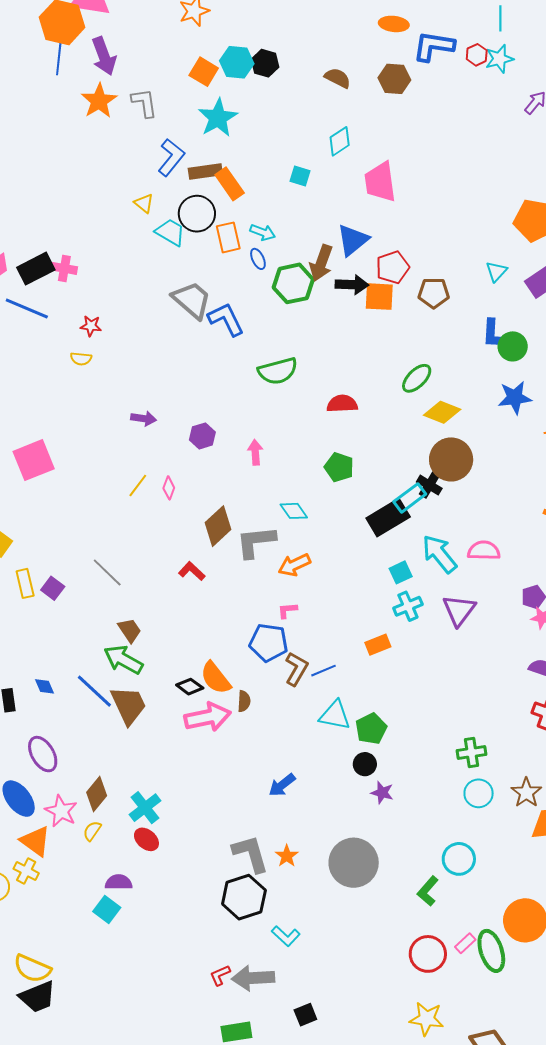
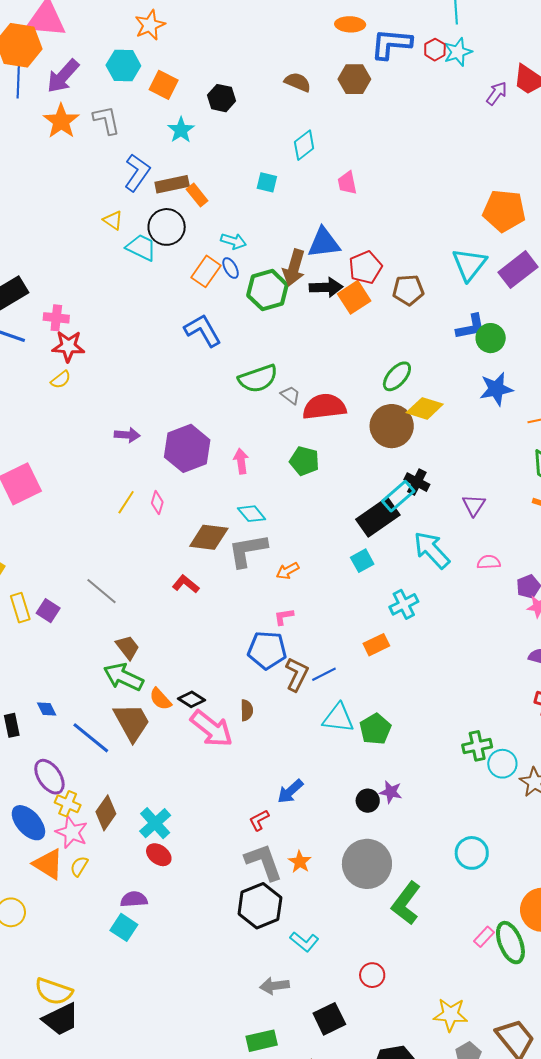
purple arrow: (104, 56) -> (63, 76), turned 66
cyan hexagon: (237, 62) -> (123, 65), moved
black hexagon: (265, 63) -> (222, 98), moved
cyan star: (218, 118) -> (181, 130), size x0.7
pink trapezoid: (380, 182) -> (347, 183), size x0.6
orange rectangle: (230, 184) -> (197, 195), size x0.7
orange rectangle: (228, 237) -> (206, 271), moved, turned 52
blue triangle: (353, 240) -> (324, 243), turned 36
pink cross: (64, 268) -> (56, 318), moved
cyan triangle: (496, 272) -> (469, 264), size x1.6
orange square: (379, 297) -> (354, 297), turned -32
gray trapezoid: (192, 300) -> (290, 395), moved, size x0.5
red star: (91, 326) -> (68, 346), size x1.5
blue L-shape: (494, 334) -> (471, 327), turned -100
yellow semicircle: (81, 359) -> (61, 380), turned -40
red semicircle: (342, 404) -> (324, 407), size x1.4
purple hexagon: (202, 436) -> (187, 448), size x1.8
brown circle: (451, 459) -> (392, 426), moved
green pentagon: (339, 467) -> (304, 461), moved
cyan diamond: (294, 511) -> (252, 514), moved
brown diamond: (218, 526) -> (209, 537), turned 54
pink semicircle: (484, 551) -> (489, 562), moved, size x0.7
orange arrow: (294, 565) -> (288, 571), size x0.7
cyan square: (401, 572) -> (362, 561), moved
purple triangle: (459, 610) -> (474, 505), moved, size x0.7
orange semicircle: (216, 678) -> (160, 699), moved, size x0.7
blue line: (94, 691) -> (91, 738), moved
pink arrow: (208, 717) -> (211, 729), turned 54
black circle: (365, 764) -> (368, 801), moved
cyan circle: (479, 793) -> (502, 764), moved
yellow semicircle: (92, 831) -> (79, 866), moved
yellow cross: (26, 871) -> (68, 804), moved
green L-shape: (428, 891) -> (406, 903), moved, size x1.4
red circle: (428, 954) -> (372, 975), moved, size x0.7
red L-shape: (220, 975) -> (259, 820), moved
gray arrow: (253, 978) -> (275, 986), size x0.7
black square: (305, 1015) -> (329, 1019), size x1.4

